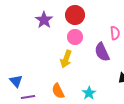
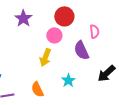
red circle: (75, 15) -> (64, 16), moved
cyan star: (89, 93) -> (68, 80), moved

